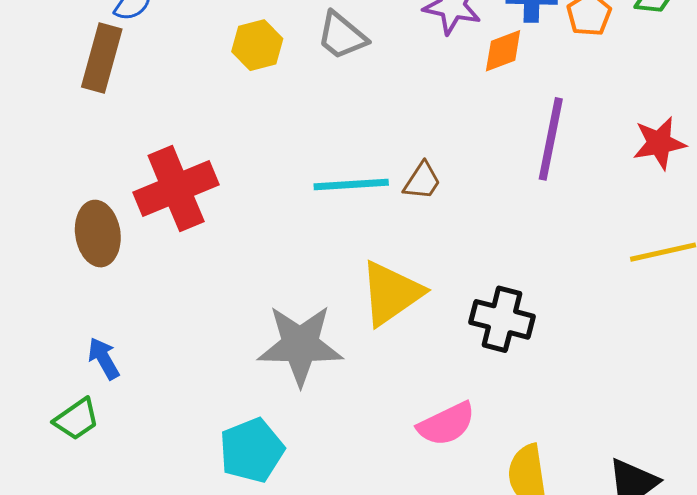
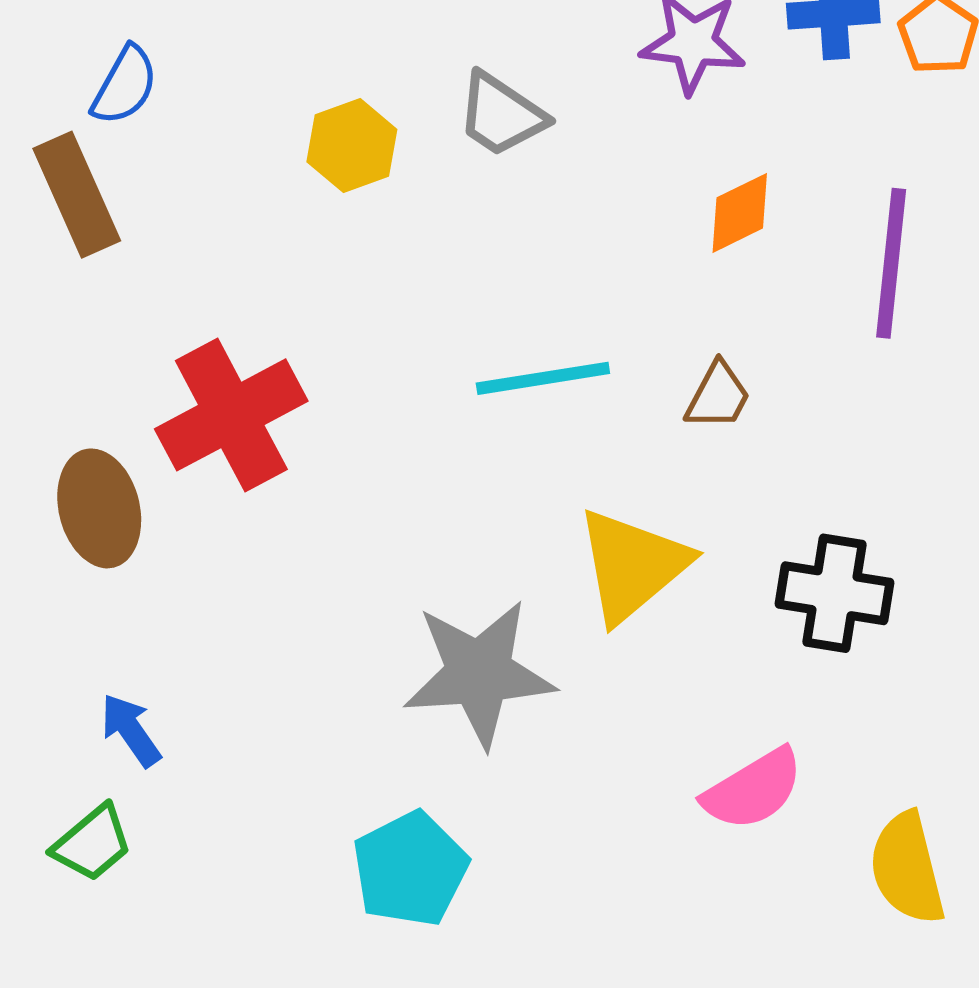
orange diamond: (503, 51) -> (740, 213), moved
brown rectangle: (102, 58) -> (77, 195), turned -34
brown trapezoid: (422, 181) -> (718, 396), moved

